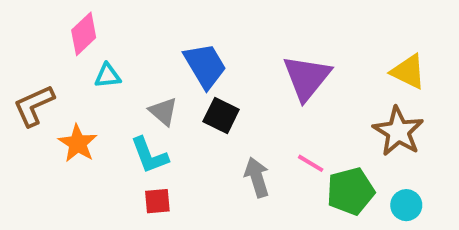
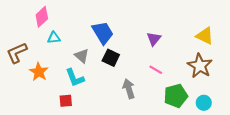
purple triangle: (307, 78) -> (154, 39), size x0.6
pink line: (311, 163) -> (156, 70), moved
red square: (157, 201) -> (66, 101), moved

